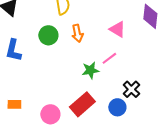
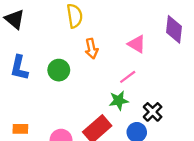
green circle: (48, 35) -> (59, 70), moved
green star: (90, 70) -> (119, 101), moved

